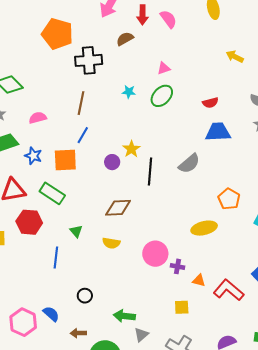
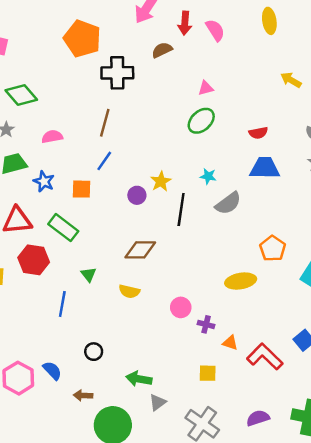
cyan star: (129, 92) -> (208, 176), moved
orange square: (65, 160) -> (82, 189), size x0.7
pink circle: (155, 254) -> (181, 307), size x0.7

